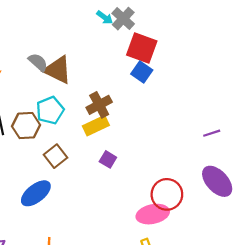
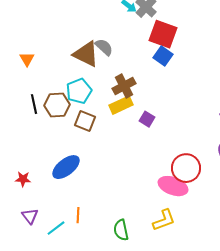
gray semicircle: (38, 62) -> (104, 47), moved
brown square: (56, 156) -> (85, 121), moved, turned -30
purple square: (108, 159) -> (147, 119), moved
pink ellipse: (153, 214) -> (173, 186), turned 32

